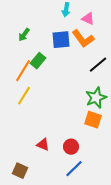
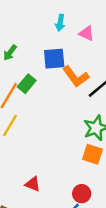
orange L-shape: (83, 39) -> (76, 77), moved
red circle: (71, 147) -> (82, 194), moved

